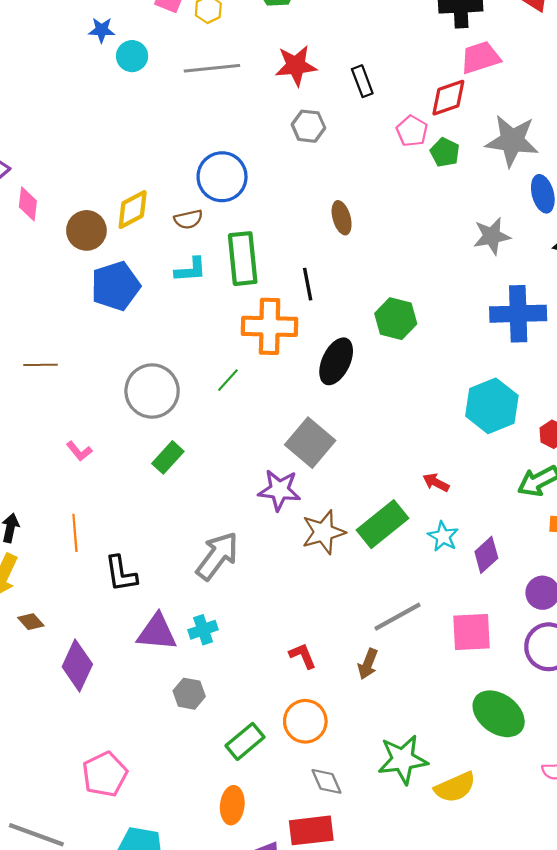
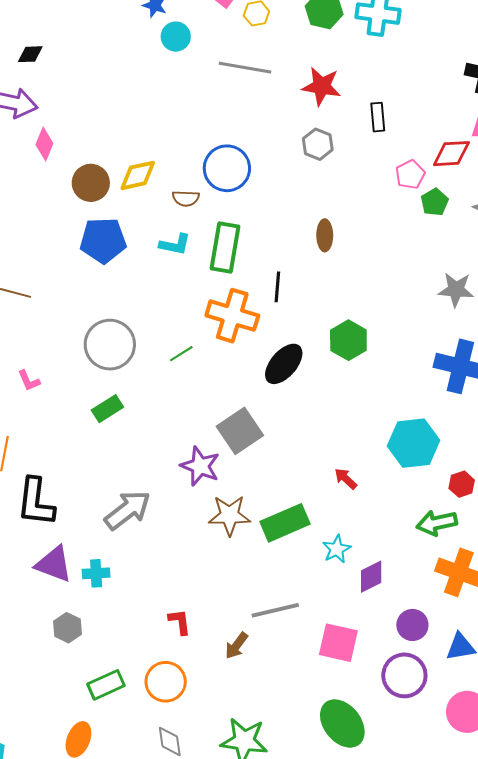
red arrow: (436, 482) -> (346, 479), moved
black L-shape: (121, 574) -> (36, 502), size x1.4

